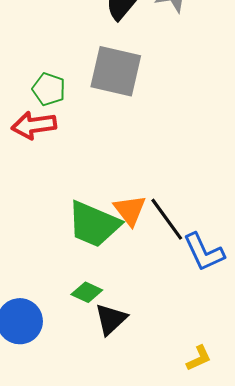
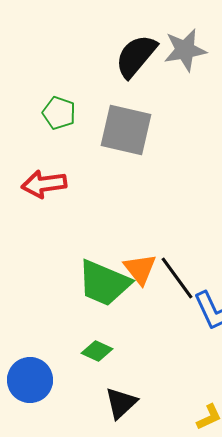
green pentagon: (49, 89) -> (59, 113), moved
black triangle: (111, 319) -> (121, 403), moved

